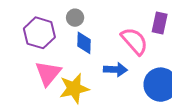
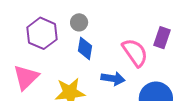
pink triangle: (48, 73) -> (26, 77), moved

